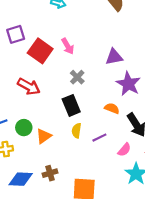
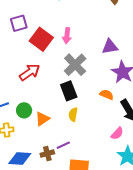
pink arrow: (68, 46) -> (67, 36), turned 35
gray cross: (77, 77) -> (75, 65), size x1.6
red arrow: (29, 86) -> (30, 72), turned -65
purple line: (99, 138) -> (63, 145), moved

